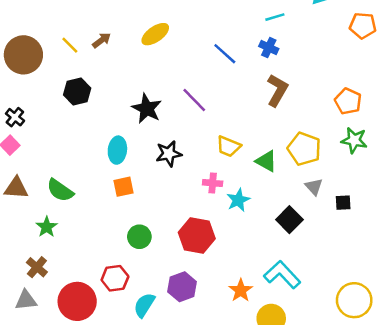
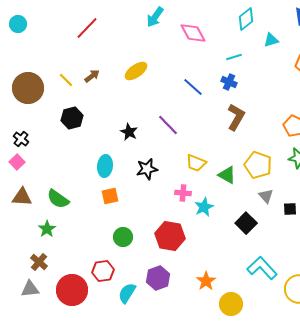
black star: (147, 109) -> (129, 132), size x0.7
cyan L-shape: (282, 275) -> (262, 268), moved

